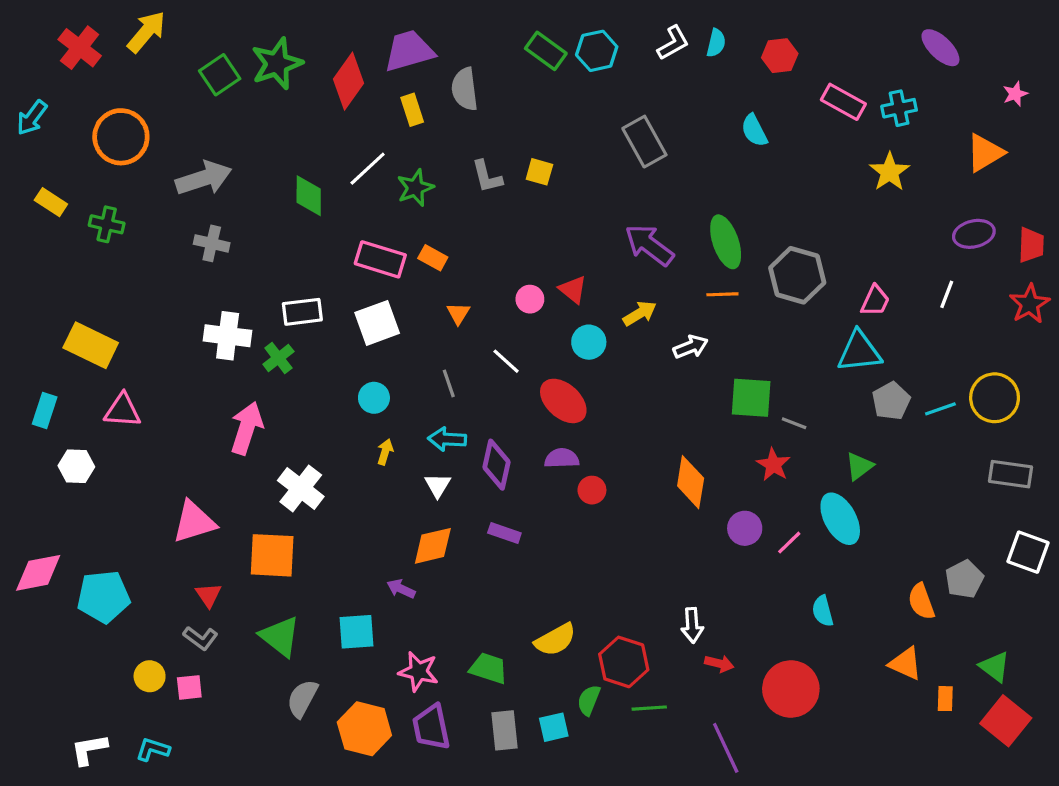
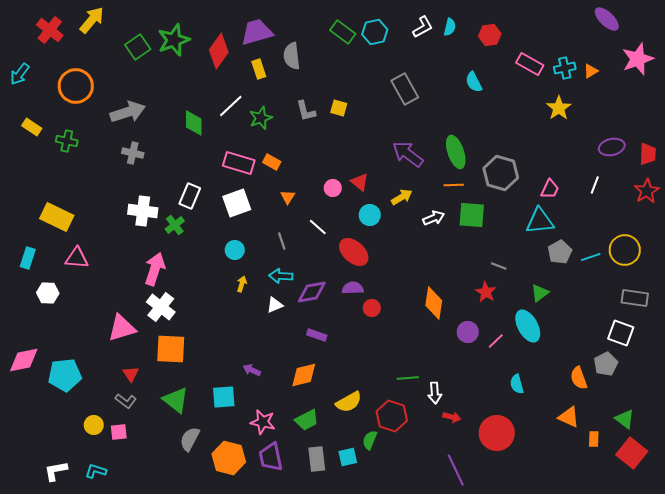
purple ellipse: (940, 48) -> (607, 19), moved
pink star: (1015, 94) -> (638, 59), size x2.0
orange triangle: (985, 153) -> (591, 71), moved, size x0.6
white rectangle: (302, 312) -> (190, 196), turned -60
green square: (751, 398) -> (472, 215), moved
purple diamond: (496, 465) -> (312, 292), turned 68
white triangle: (438, 485) -> (275, 305), turned 36
white cross: (301, 488) -> (161, 307), moved
orange diamond: (433, 546) -> (304, 375), moved
white square: (1028, 552) -> (621, 333), moved
green trapezoid: (489, 668) -> (307, 420), turned 135
green line: (649, 708) -> (408, 378), moved

